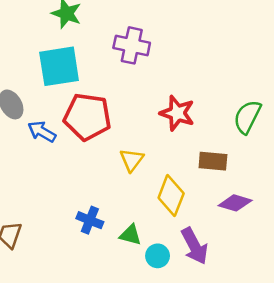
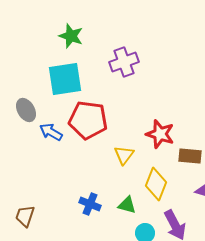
purple cross: (132, 45) -> (124, 62), turned -32
red star: (177, 113) -> (160, 134), moved
green triangle: (130, 235) -> (127, 205), moved

